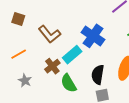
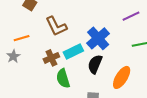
black semicircle: (98, 75) -> (95, 64), moved
gray star: (25, 81) -> (13, 56), moved

